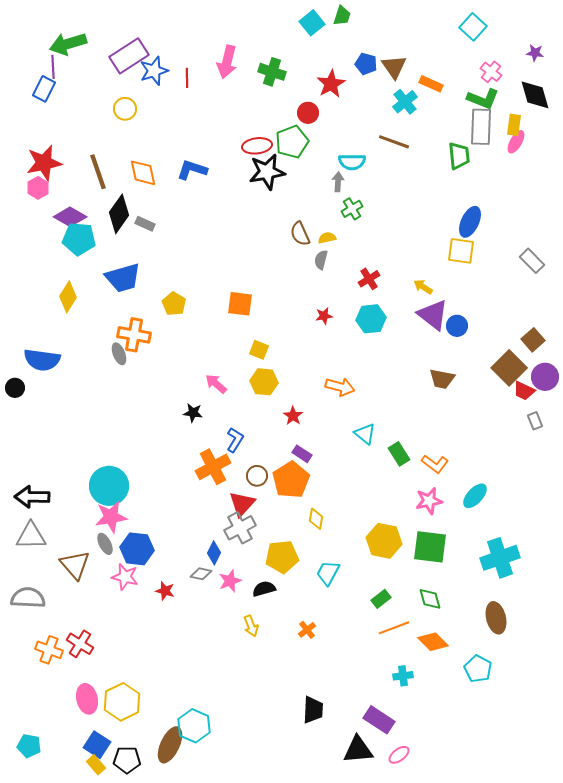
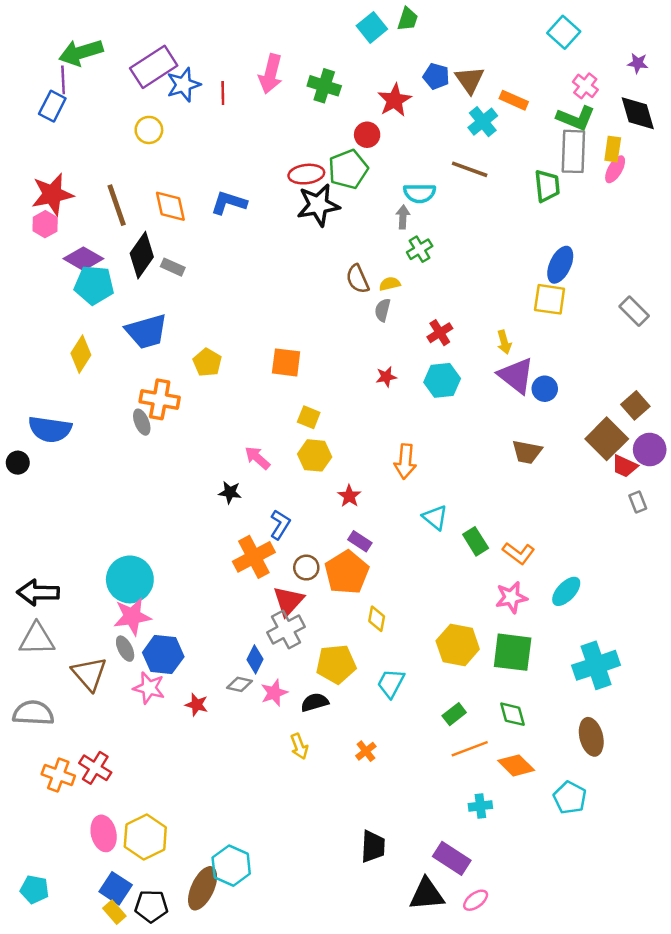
yellow arrow: (423, 287) -> (504, 342), turned -138
orange arrow: (340, 387) -> (405, 461), turned 80

